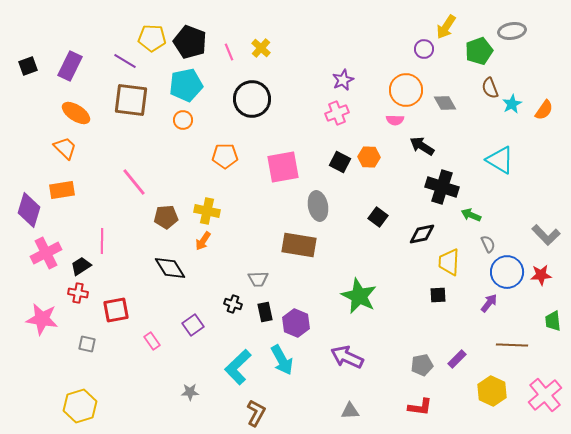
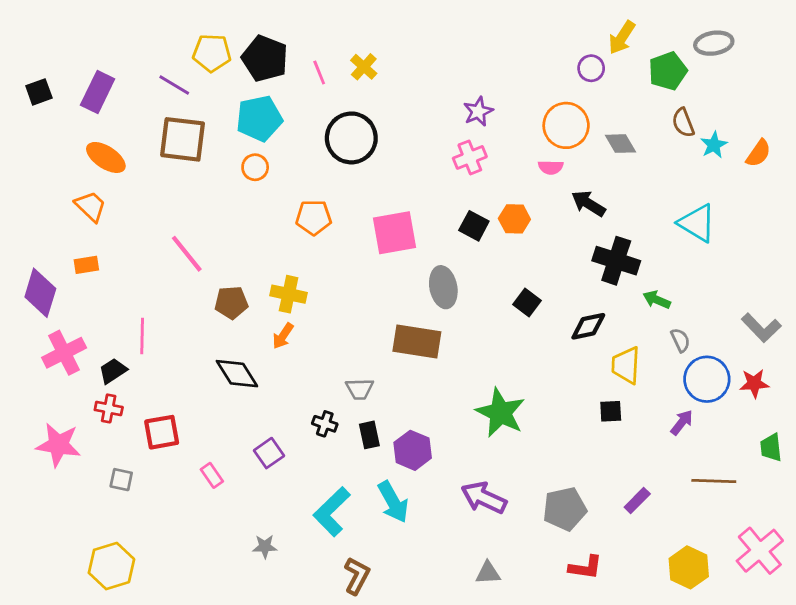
orange rectangle: (62, 190) -> (86, 265), size x0.7
gray pentagon: (422, 365) -> (565, 509), moved, size x1.4
yellow hexagon: (492, 391) -> (689, 567), moved

